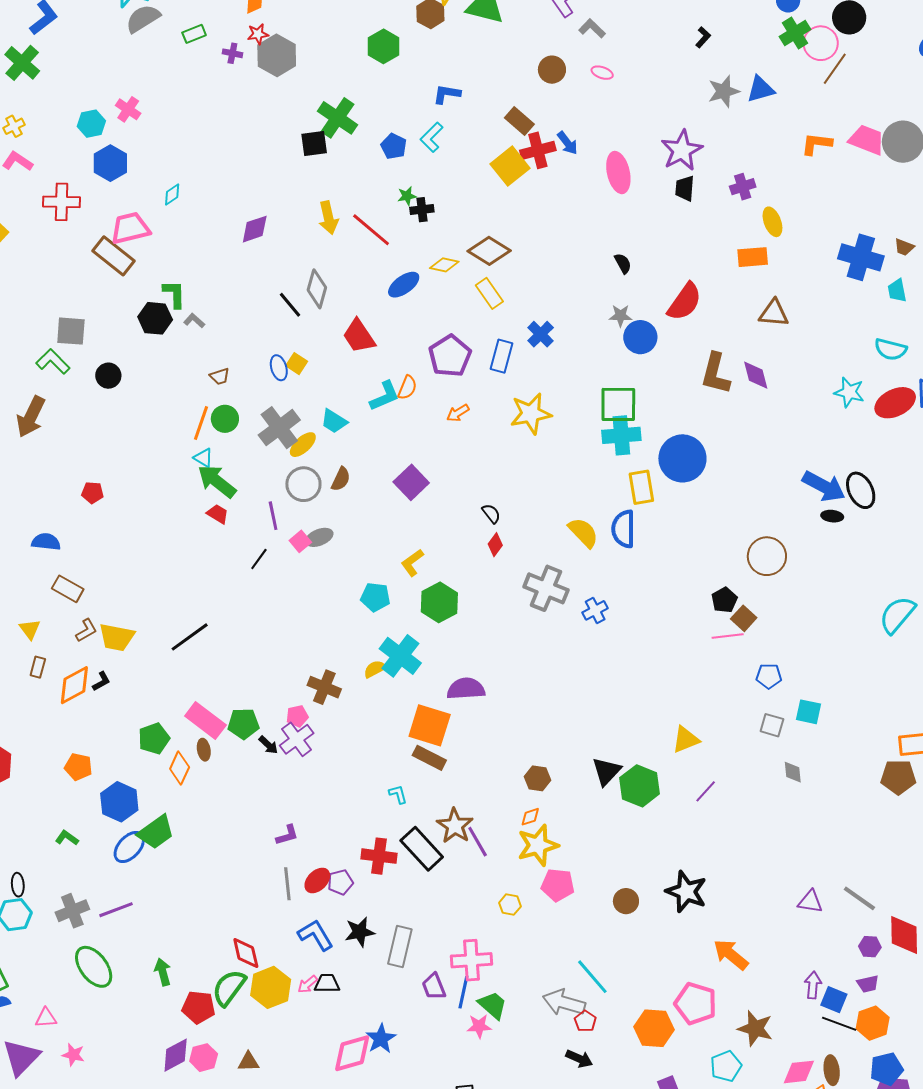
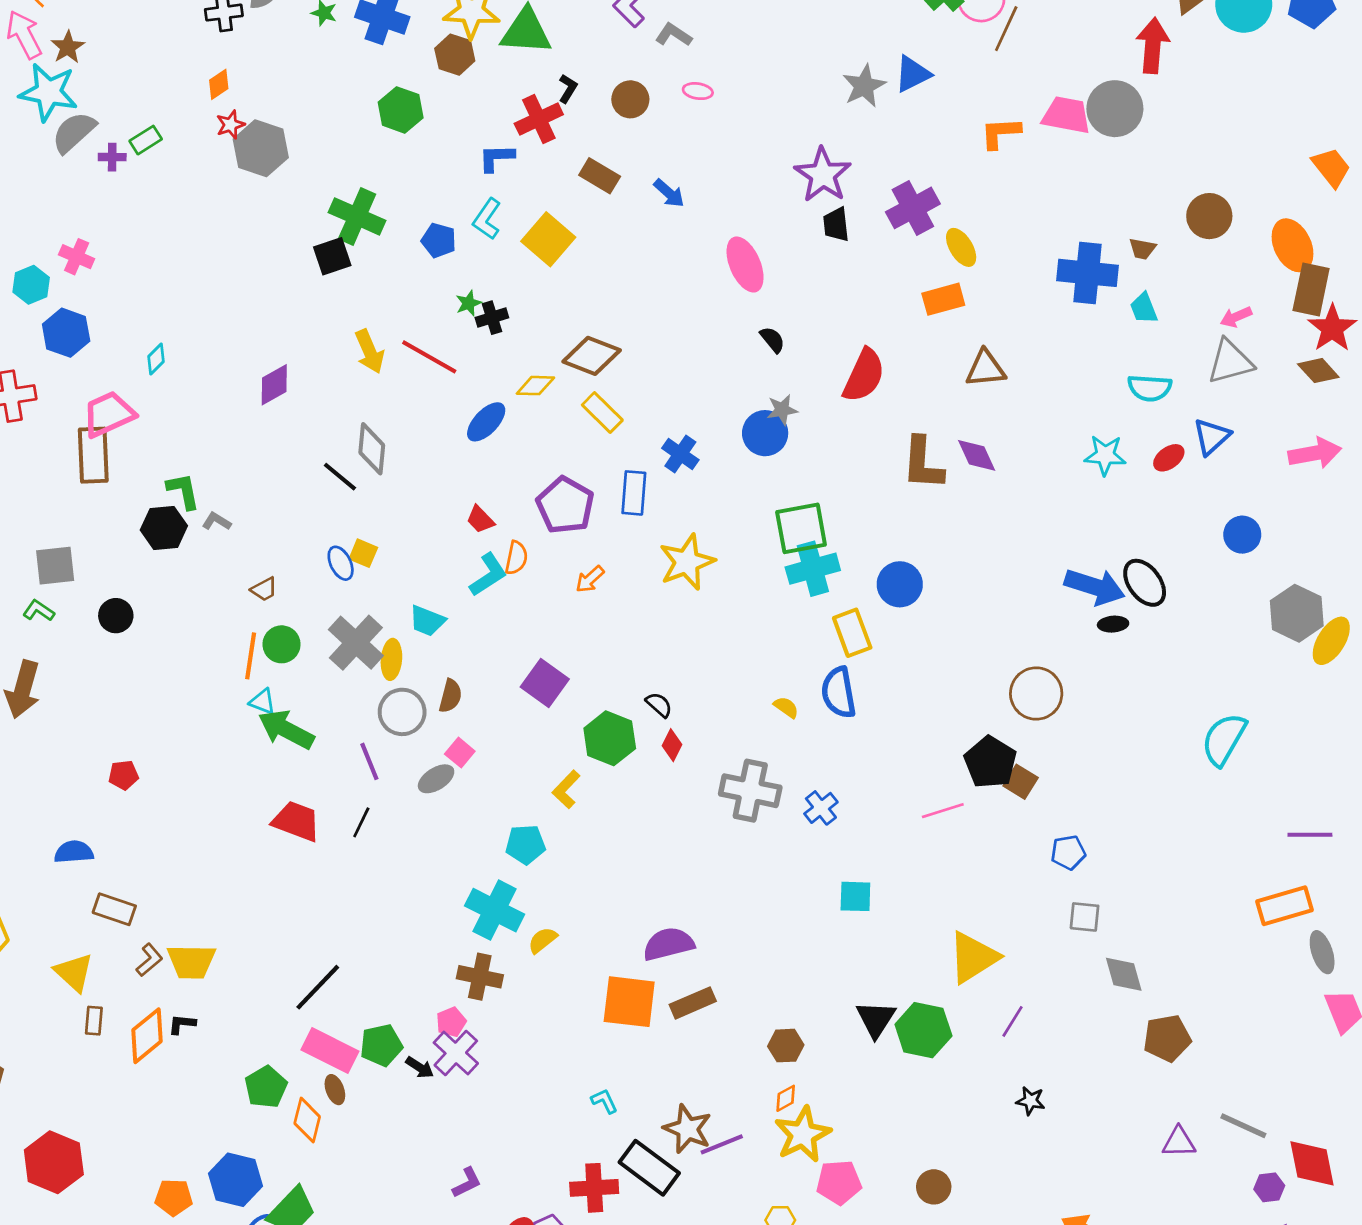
black L-shape: (703, 37) -> (568, 89), moved
purple cross: (232, 53) -> (112, 157), moved
red cross: (538, 150) -> (539, 119), moved
yellow square: (510, 166) -> (548, 239), moved
pink ellipse: (618, 173) -> (745, 264), moved
purple cross: (743, 187) -> (913, 208), size x1.5
brown rectangle: (114, 256) -> (93, 455), turned 60
red trapezoid: (359, 336) -> (480, 519), moved, size x0.6
blue circle: (640, 337) -> (765, 433), moved
green L-shape: (53, 362) -> (39, 611), size x0.7
red ellipse: (895, 403) -> (1169, 458), size x0.6
yellow ellipse: (303, 445) -> (391, 659), turned -32
blue circle: (682, 458) -> (900, 584), size x0.7
red trapezoid: (218, 514) -> (296, 821), moved, size x1.6
yellow semicircle: (583, 533) -> (786, 707), size x0.6
pink square: (300, 541) -> (460, 753), moved
black pentagon: (724, 600) -> (990, 762), size x1.5
green hexagon: (439, 602) -> (610, 738), moved
yellow triangle: (30, 629) -> (74, 972), size x1.4
pink line: (728, 636) -> (943, 811), moved
black line: (190, 637) -> (318, 987), moved
cyan cross: (400, 656) -> (495, 910), moved
black L-shape: (101, 681) -> (182, 1024), turned -135
cyan square: (809, 712) -> (855, 896), moved
yellow triangle: (686, 740) -> (973, 957), size x1.4
brown rectangle: (429, 758) -> (693, 1003), moved, turned -40
orange pentagon: (78, 767) -> (174, 1197), moved
gray diamond: (793, 772) -> (1124, 974), size x1.4
brown pentagon: (898, 777) -> (1167, 1038), moved
purple line: (478, 842) -> (722, 1144), turned -72
black star: (686, 892) -> (1031, 1101), moved, size x0.5

